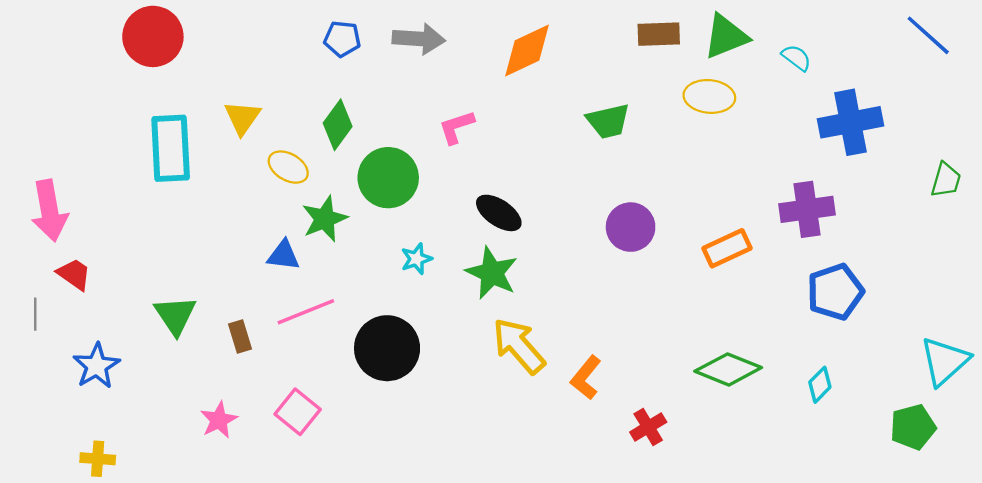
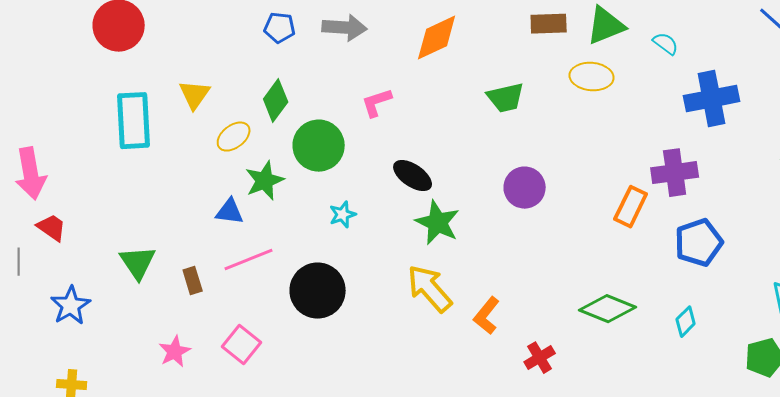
yellow ellipse: (288, 167) -> (234, 137), turned -68
orange rectangle: (727, 248) -> (631, 207), moved, turned -39
green star: (492, 273) -> (438, 223), moved

